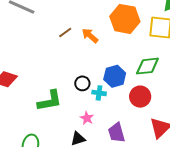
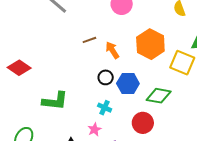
blue hexagon: (115, 76) -> (128, 84), moved
black circle: (82, 83) -> (106, 77), moved
pink star: (87, 118) -> (95, 129), moved

